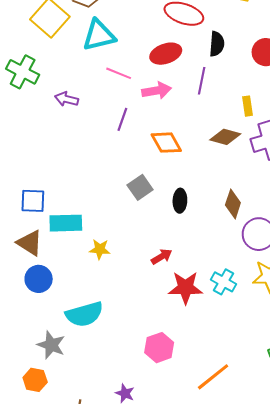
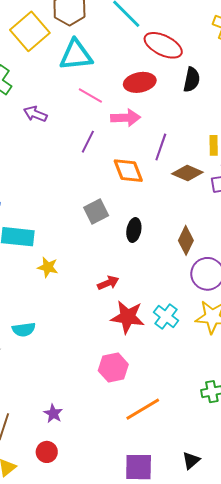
purple line: (202, 81) -> (161, 147), moved
cyan semicircle: (84, 314) -> (24, 329), size x0.6
pink hexagon: (159, 348) -> (113, 367), moved

